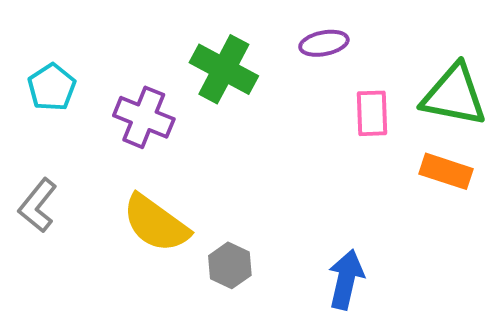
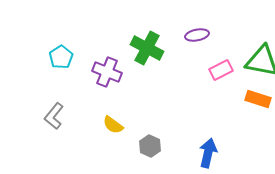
pink rectangle: (372, 113) -> (221, 70), turned 65
yellow semicircle: (156, 223) -> (113, 125), size x0.6

